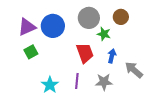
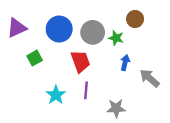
gray circle: (89, 18) -> (93, 32), moved
purple triangle: (27, 27) -> (17, 28), moved
red trapezoid: (85, 53) -> (80, 61), moved
gray star: (104, 82) -> (116, 108), moved

